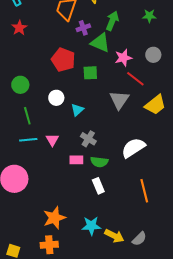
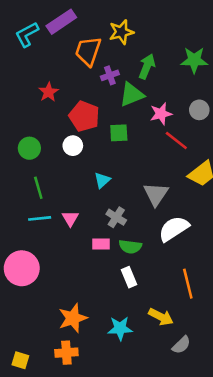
green star: (149, 16) -> (194, 60), size x1.5
red star: (19, 28) -> (49, 92), moved
green triangle: (100, 43) -> (132, 95), turned -45
white circle: (56, 98) -> (73, 146), moved
gray triangle: (119, 100) -> (156, 194), moved
yellow arrow: (114, 236) -> (161, 317), moved

